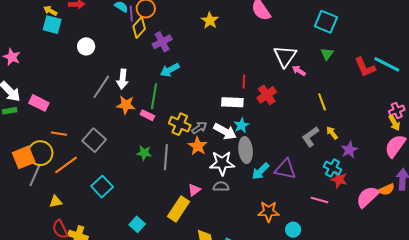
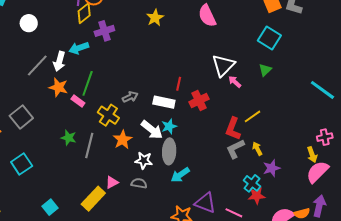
red L-shape: (365, 67) -> (233, 129), moved, turned 35
cyan arrow: (170, 70) -> (79, 48), moved
yellow line: (322, 102) -> (252, 116), turned 66
yellow arrow: (394, 123) -> (312, 155), moved
gray arrow: (199, 128) -> (130, 97), moved
white star: (222, 163) -> (144, 160), size x0.7
purple triangle: (285, 169) -> (205, 203), moved
red star: (339, 179) -> (257, 196), turned -30

